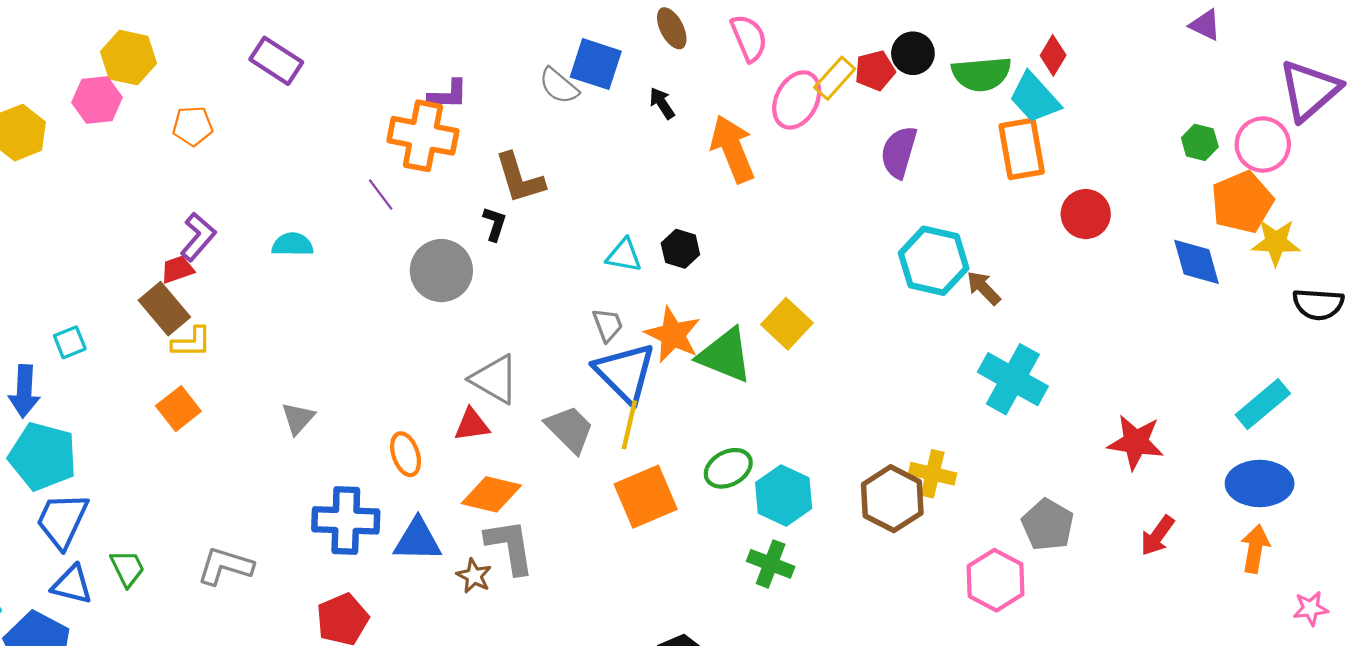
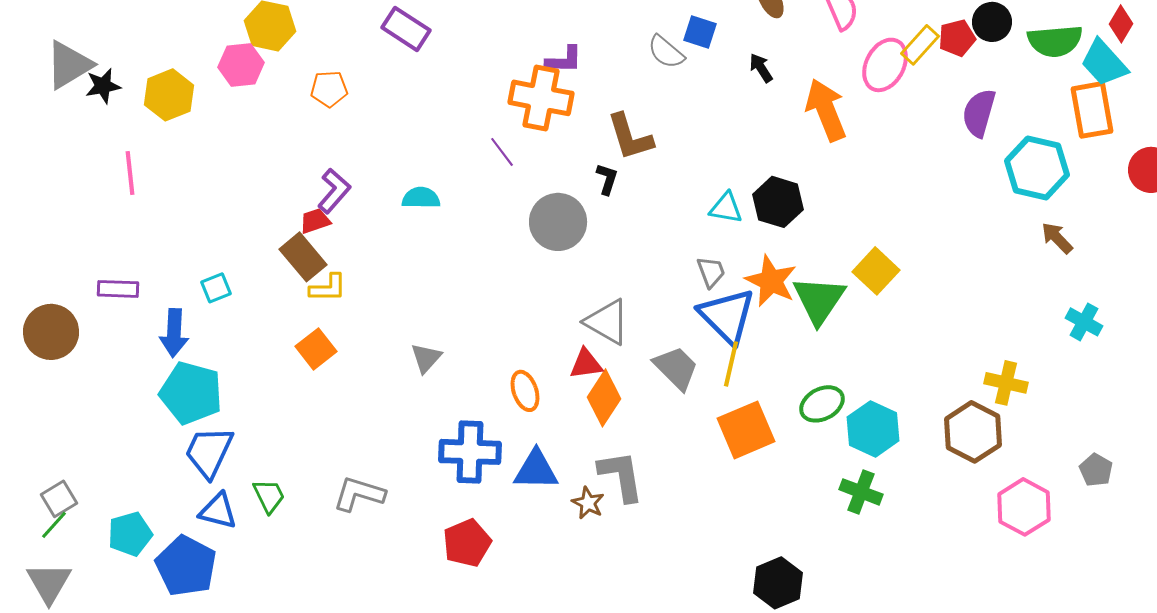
blue square: (596, 64) -> (700, 32), size x0.7
black hexagon: (680, 249) -> (778, 202), size x1.4
cyan hexagon: (934, 261) -> (1037, 168), moved
green triangle: (725, 355) -> (819, 300), turned 42
cyan cross: (1013, 379) -> (1084, 322), size x0.6
yellow cross: (933, 474) -> (1006, 383), moved
orange diamond: (491, 494) -> (604, 398), moved, turned -70
gray pentagon: (1048, 525) -> (1096, 470), moved, size x0.7
pink hexagon: (996, 580) -> (1024, 507), moved

